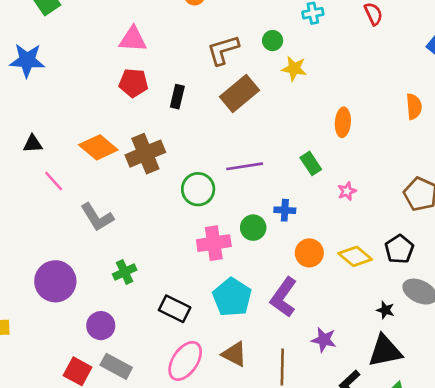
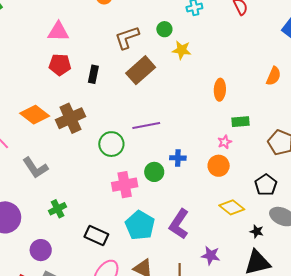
orange semicircle: (414, 107) -> (274, 76), turned 30
green rectangle: (311, 163) -> (241, 122), moved, turned -60
orange circle: (309, 253) -> (219, 166), moved
yellow diamond: (355, 256) -> (232, 207), moved

